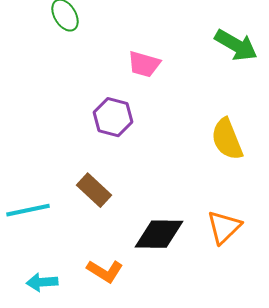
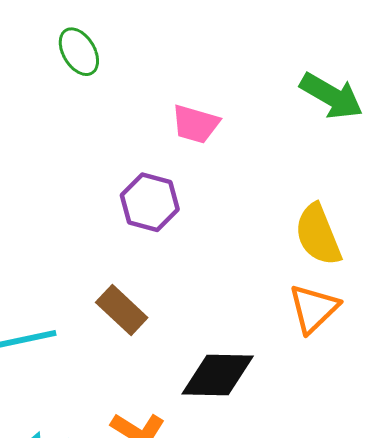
orange triangle: (224, 227) -> (314, 309), moved

